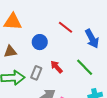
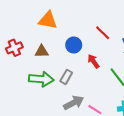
red arrow: (57, 67) -> (93, 61), moved

